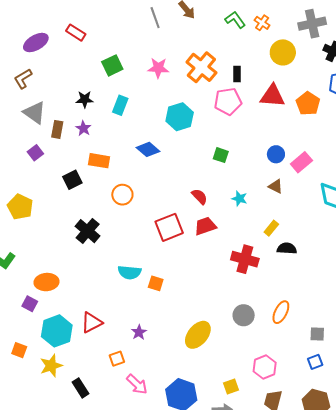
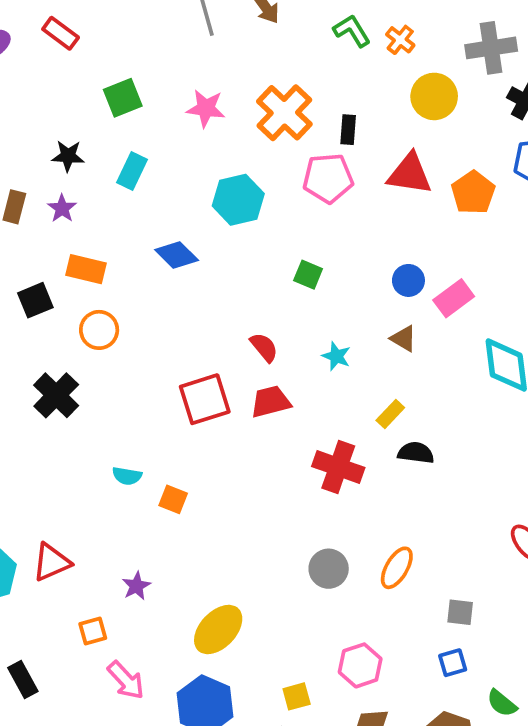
orange circle: (122, 195) -> (99, 330), moved
cyan semicircle: (129, 272) -> (127, 476), size x0.7
yellow ellipse: (198, 335) -> (218, 629), moved

